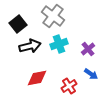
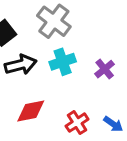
blue arrow: (91, 74) -> (113, 124), moved

